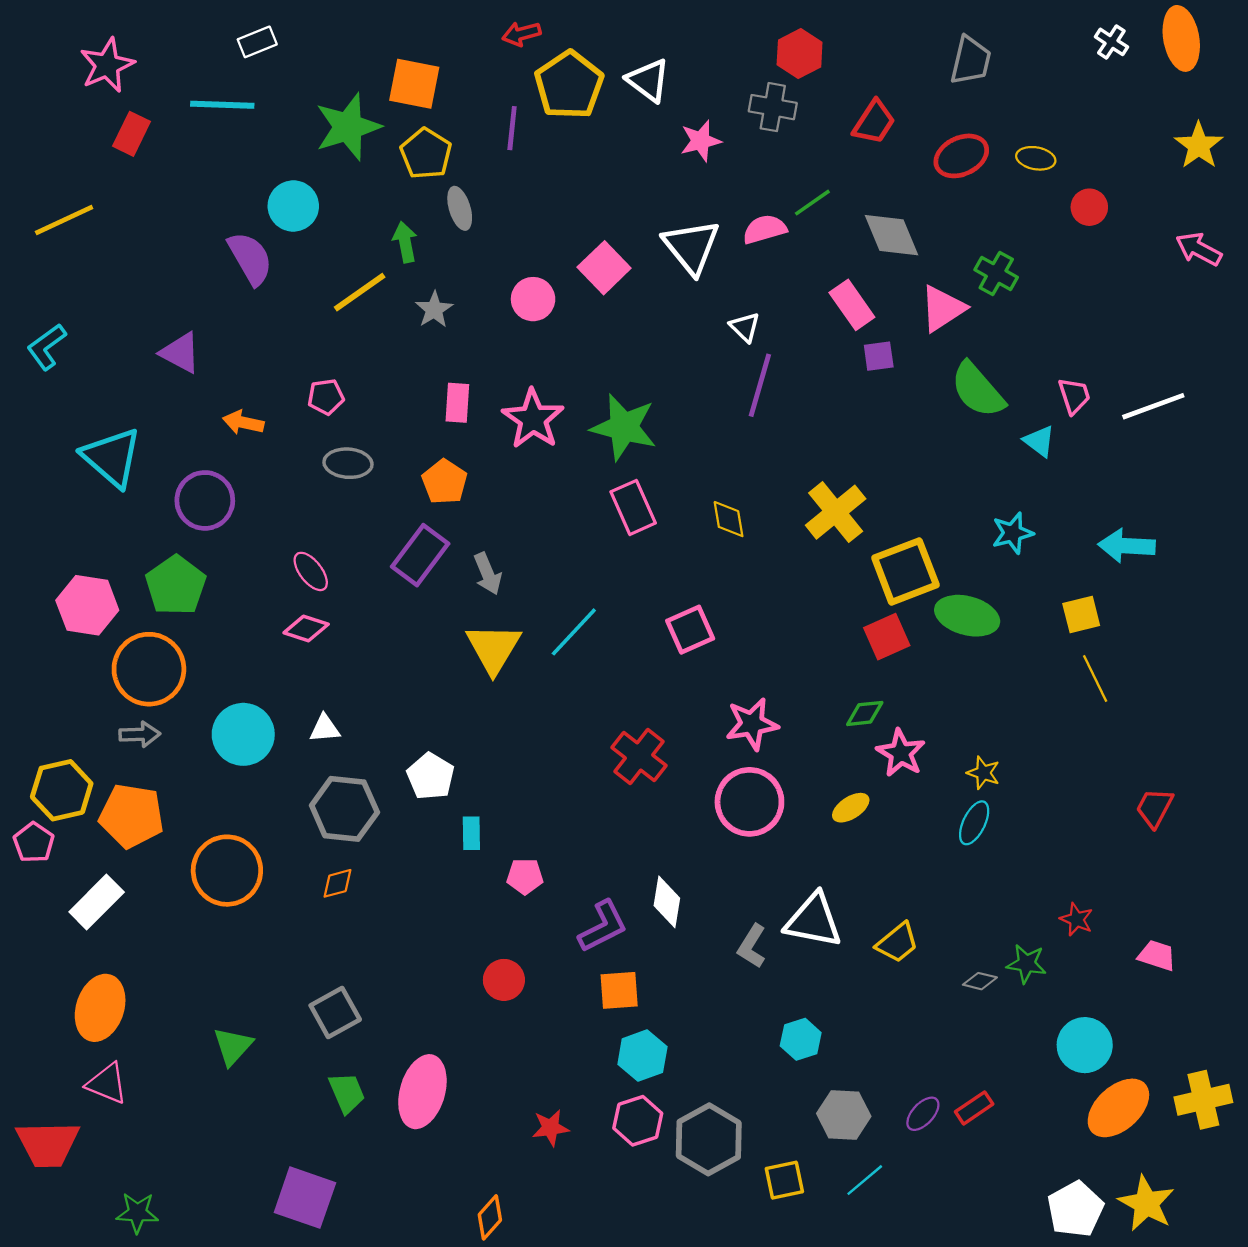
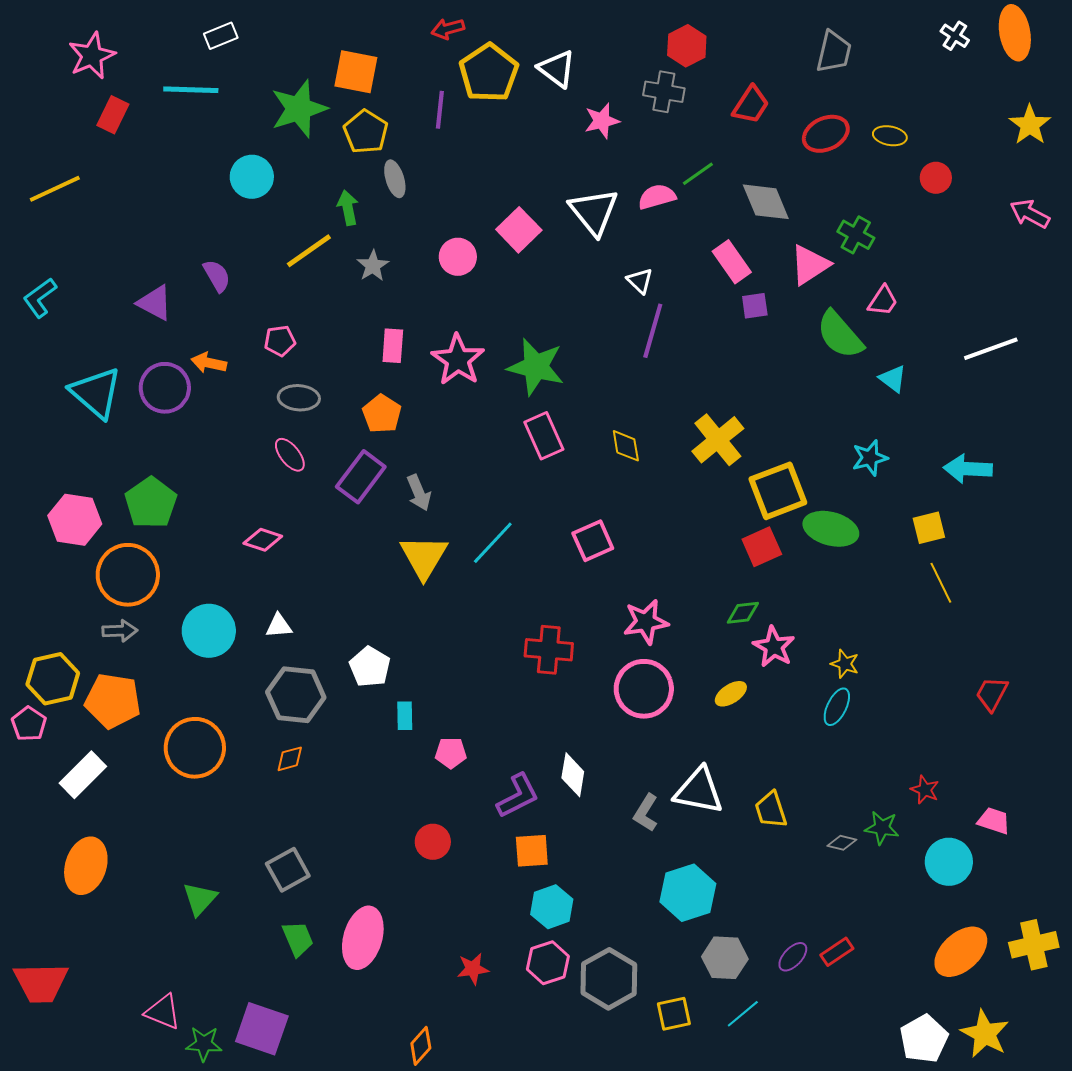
purple semicircle: (250, 258) -> (217, 276), moved, size x0.7
pink trapezoid: (1074, 396) -> (883, 301), moved, turned 52
purple circle: (205, 500) -> (165, 388), moved
pink ellipse: (311, 571) -> (290, 455), moved
red cross: (639, 756) -> (549, 650), turned -33
yellow trapezoid: (897, 943) -> (771, 810), turned 111
cyan hexagon: (801, 1039) -> (688, 893), size x1.6
cyan circle: (1085, 1045) -> (949, 862), moved
pink triangle: (107, 1084) -> (163, 1012), moved
green star: (137, 1213) -> (204, 1044), moved

